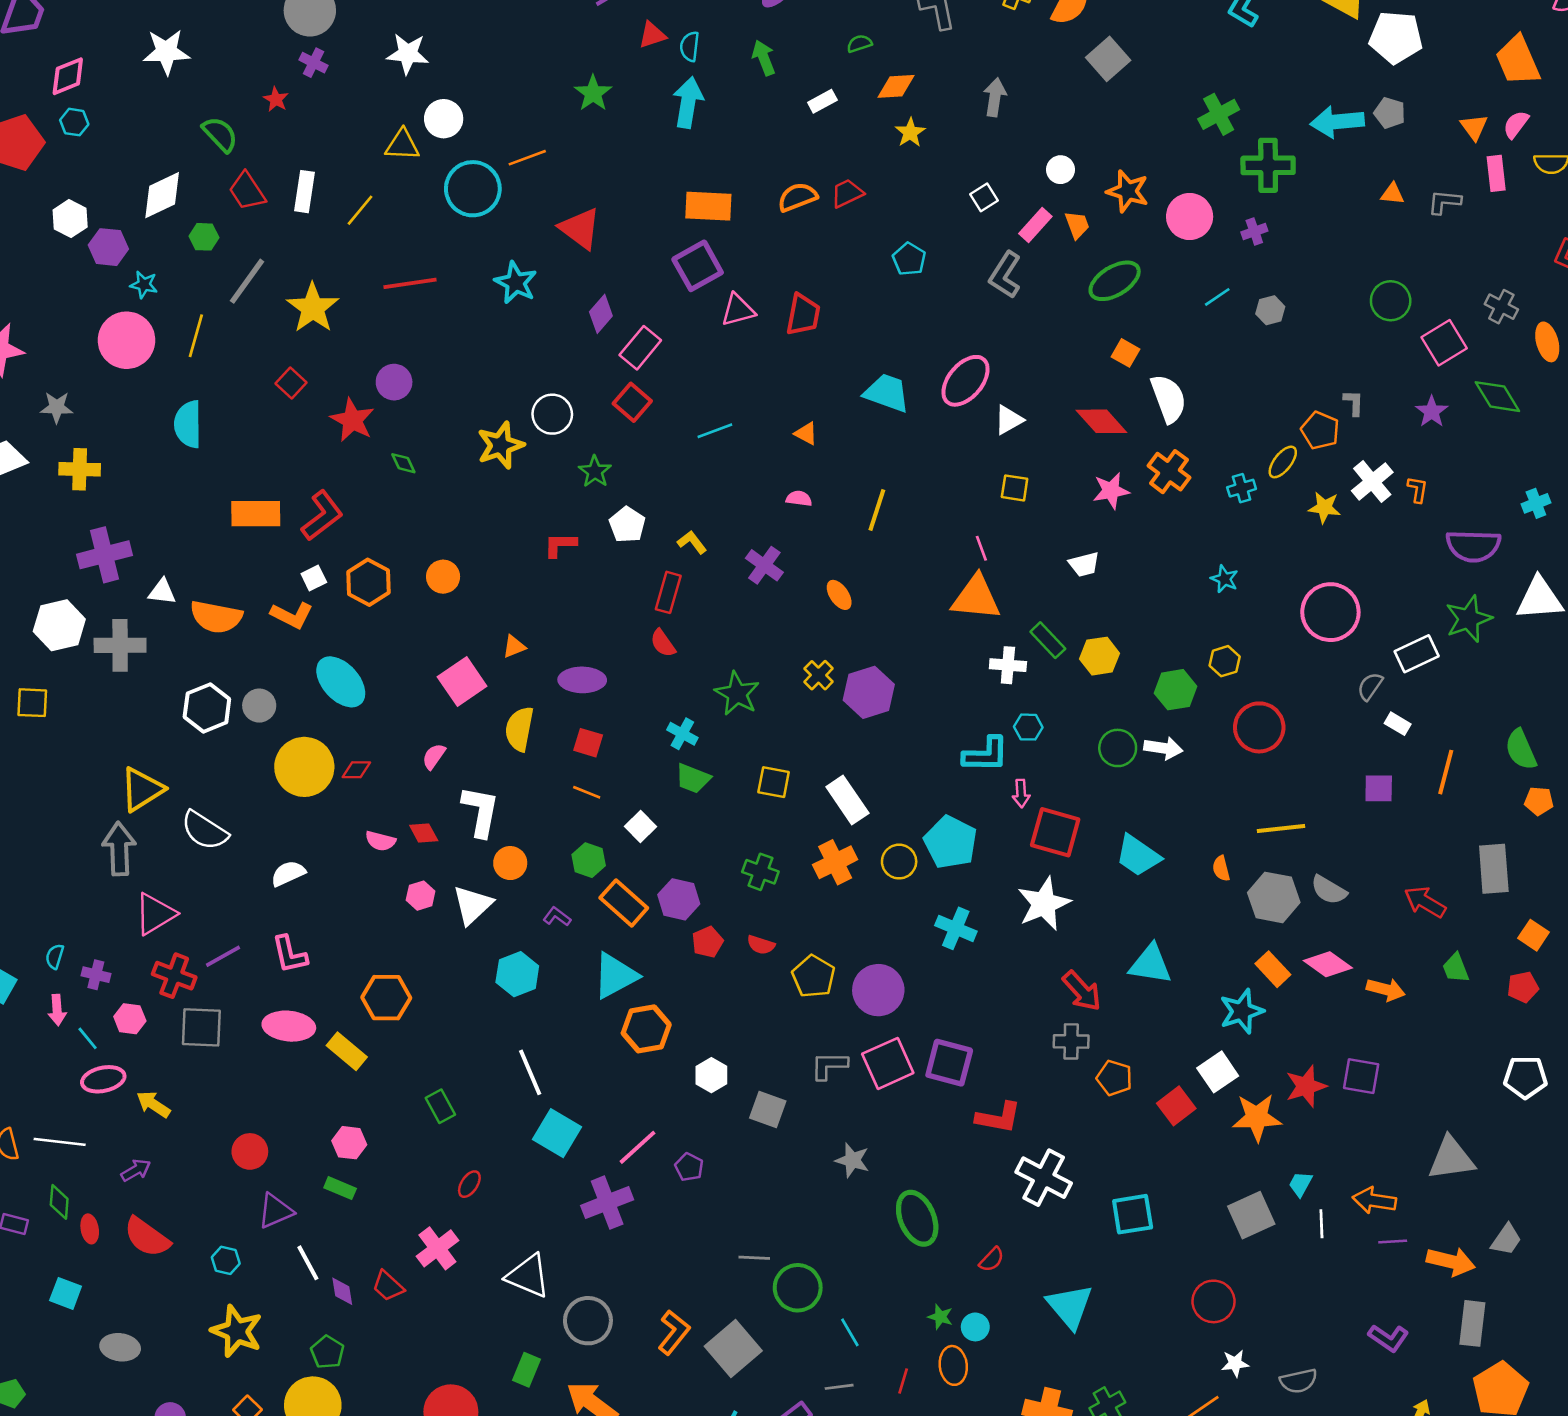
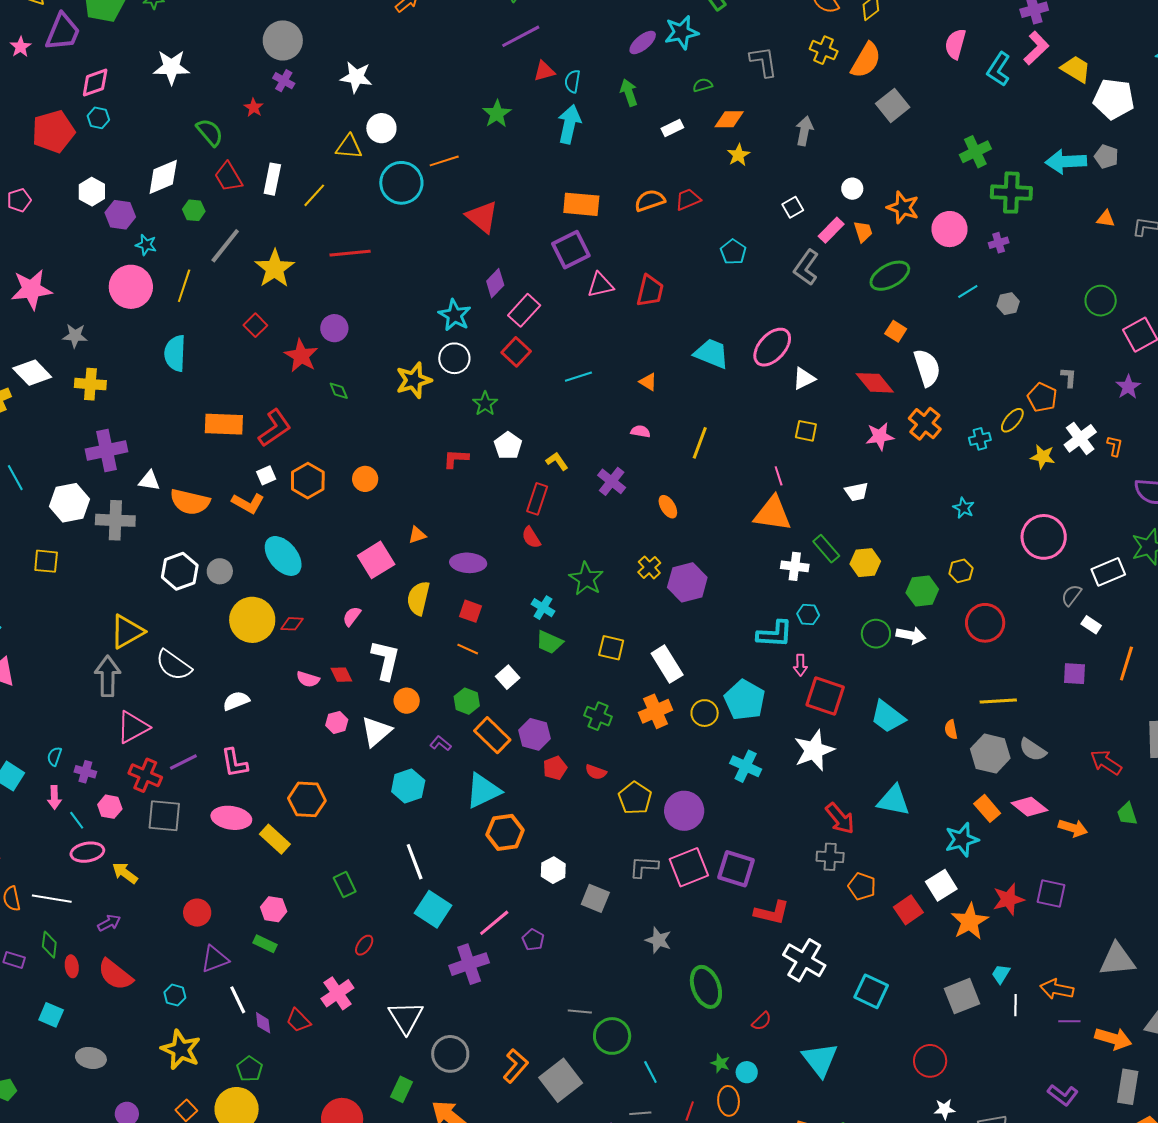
cyan star: (516, 283) -> (455, 315), moved
orange star: (1257, 1117) -> (970, 921), turned -30
cyan square: (1133, 1214) -> (871, 991), turned 32
white triangle: (528, 1276) -> (406, 1017), turned 33

